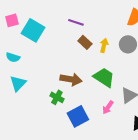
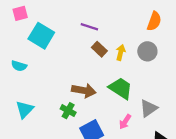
pink square: (12, 20) -> (20, 13), moved
cyan triangle: (18, 83) -> (25, 109), moved

